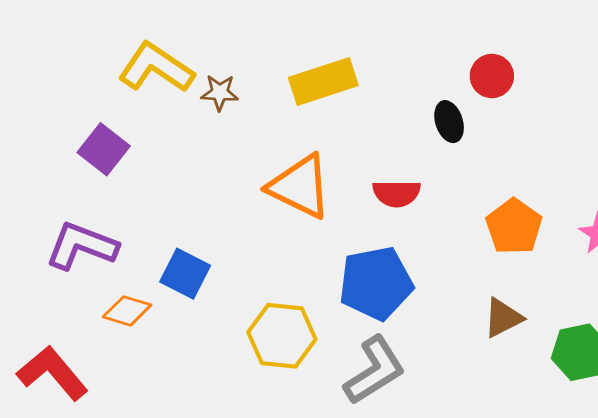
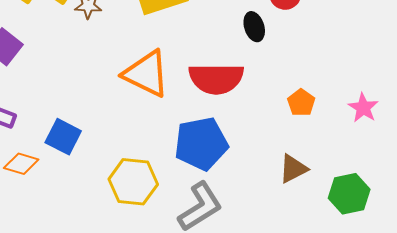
red semicircle: (397, 193) -> (216, 79), size x1.6
orange pentagon: (514, 227) -> (301, 103), size x0.7

